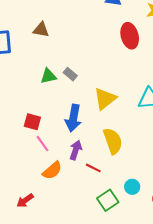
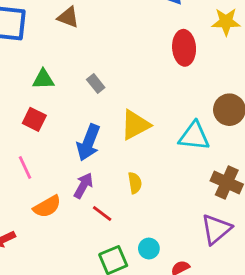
green triangle: (48, 76) -> (43, 79), moved
red square: (32, 122) -> (34, 119), moved
yellow semicircle: (113, 141) -> (135, 183), size x0.6
pink line: (42, 144) -> (25, 167), moved

